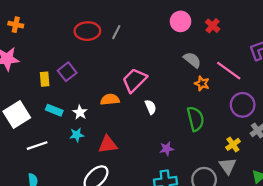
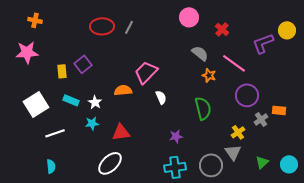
red cross: (213, 26) -> (222, 29), moved

